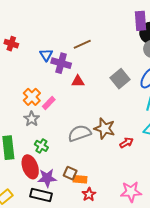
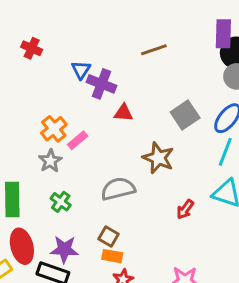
brown line: (82, 44) -> (154, 50), moved
brown star: (105, 128) -> (158, 158), moved
red arrow: (126, 143) -> (185, 209), turned 152
red ellipse: (30, 167) -> (22, 246), moved
brown square: (70, 173) -> (108, 236), moved

